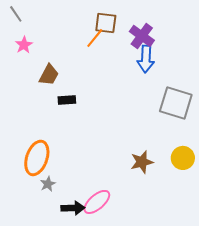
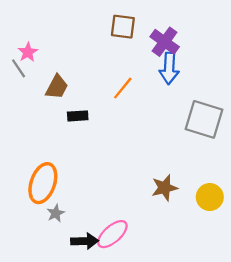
gray line: (16, 14) -> (19, 68), moved
orange line: (95, 38) -> (123, 88), moved
yellow circle: (183, 158) -> (210, 197), moved

